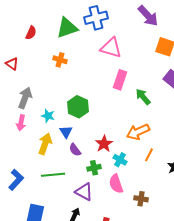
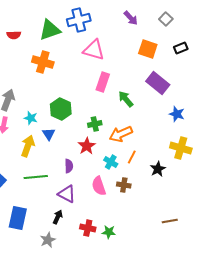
purple arrow: (148, 16) -> (131, 18), size x0.7
red semicircle: (31, 33) -> (14, 35), turned 64
orange cross: (60, 60) -> (43, 62), size x1.5
purple semicircle: (75, 150) -> (69, 166), moved, turned -144
cyan cross: (120, 160) -> (111, 162), moved
green cross: (94, 168) -> (95, 124), moved
brown cross: (141, 199) -> (124, 185), moved

